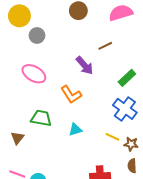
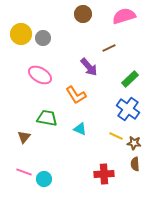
yellow circle: (19, 16) -> (21, 34), moved
cyan triangle: (75, 130) -> (80, 129), turned 40

